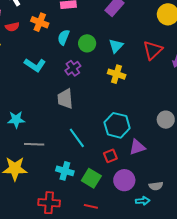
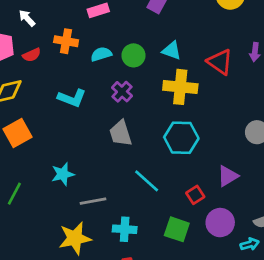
cyan semicircle: (64, 37) -> (101, 54), turned 63
cyan triangle: (116, 46) -> (172, 51), turned -42
red triangle: (153, 50) -> (220, 62), moved, turned -30
yellow cross: (117, 74) -> (180, 87), size x1.4
cyan hexagon: (117, 125) -> (181, 138), moved
cyan cross: (65, 171) -> (125, 229), moved

